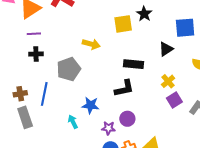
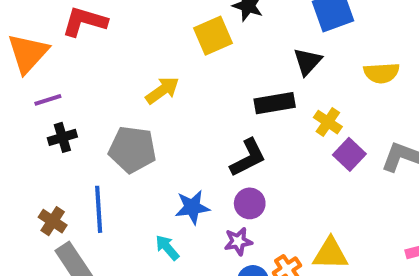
yellow arrow: (91, 44) -> (162, 90), turned -36
black rectangle: (133, 64) -> (275, 103), moved
gray pentagon: (69, 69) -> (132, 149), turned -30
brown cross: (20, 94) -> (53, 221), turned -32
purple circle: (127, 119) -> (250, 203), moved

